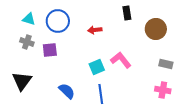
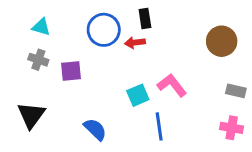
black rectangle: (127, 13) -> (145, 18), moved
blue circle: (58, 21) -> (104, 30), moved
blue line: (101, 94) -> (159, 126), moved

